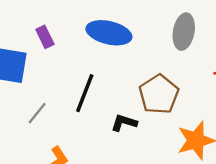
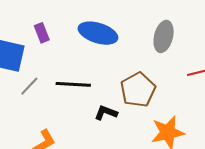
black line: (85, 93) -> (73, 84), turned 68
gray line: (37, 113) -> (29, 86), moved

